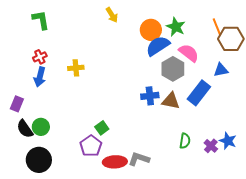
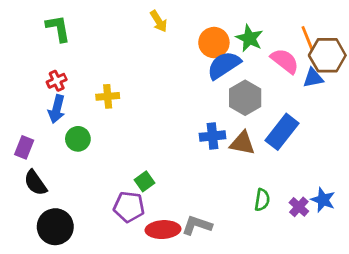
pink semicircle: (189, 53) -> (285, 61), moved
blue triangle: (221, 70) -> (313, 78), moved
green circle: (41, 127) -> (78, 139), moved
purple pentagon: (91, 146) -> (129, 207), turned -30

